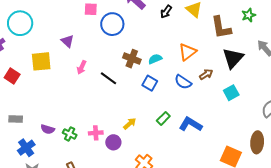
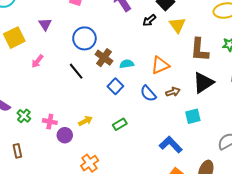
blue circle: (112, 24) -> (84, 38), moved
yellow square: (41, 61) -> (14, 38), turned -35
pink arrow: (82, 67) -> (37, 61), moved
blue L-shape: (191, 124) -> (171, 145), moved

